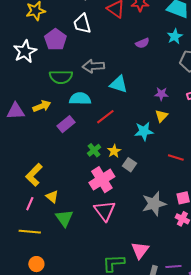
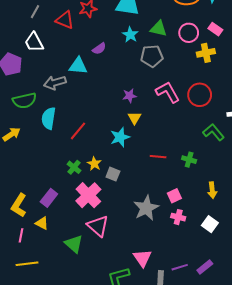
cyan triangle: (119, 84) -> (78, 66), moved
cyan semicircle: (80, 99) -> (49, 118), turned -70
purple rectangle: (66, 124) -> (49, 198), moved
green triangle: (64, 218) -> (74, 244), moved

